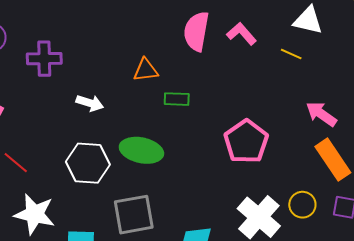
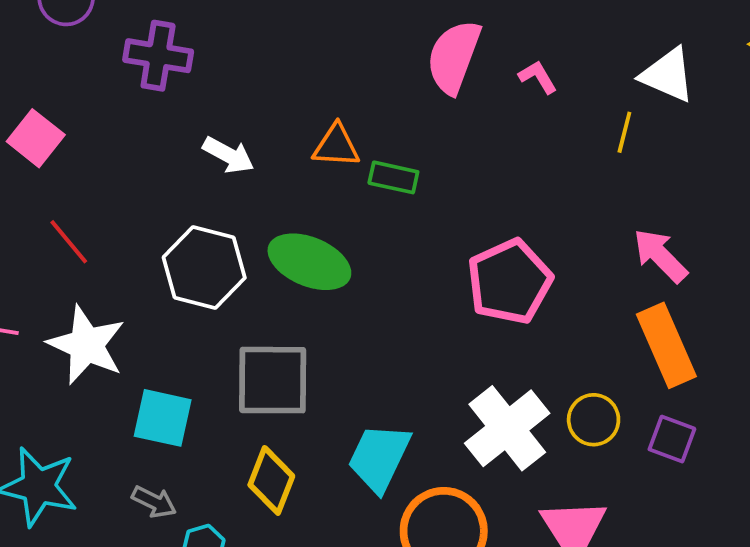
pink L-shape: (241, 34) -> (538, 77), size x0.7
yellow line: (291, 54) -> (624, 132), turned 70
orange triangle: (146, 70) -> (336, 146), moved

